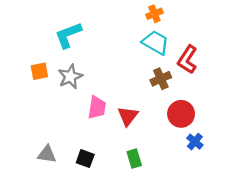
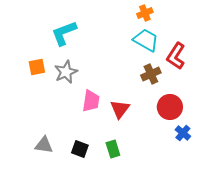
green rectangle: (134, 159) -> (113, 149), moved

